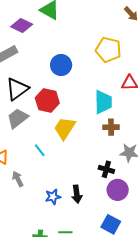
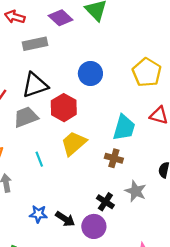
brown cross: (111, 127) -> (114, 158), moved
purple circle: (118, 190) -> (94, 226), moved
black arrow: (77, 194) -> (65, 219), turned -66

